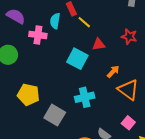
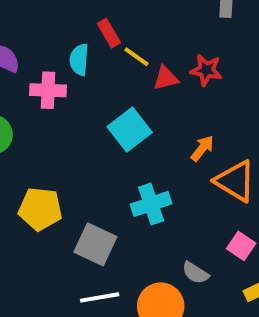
red star: (129, 37) -> (206, 70), moved
red triangle: (99, 44) -> (166, 78), moved
cyan square: (77, 59) -> (130, 130), turned 30

